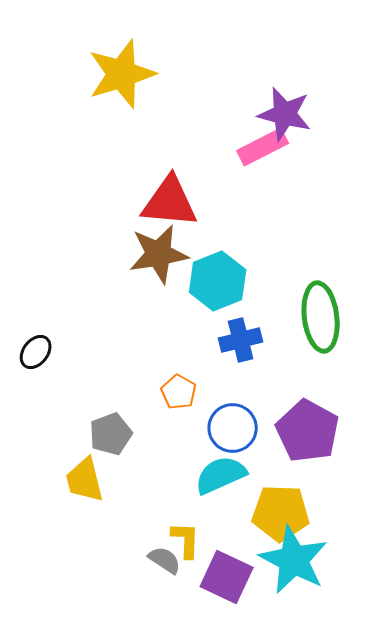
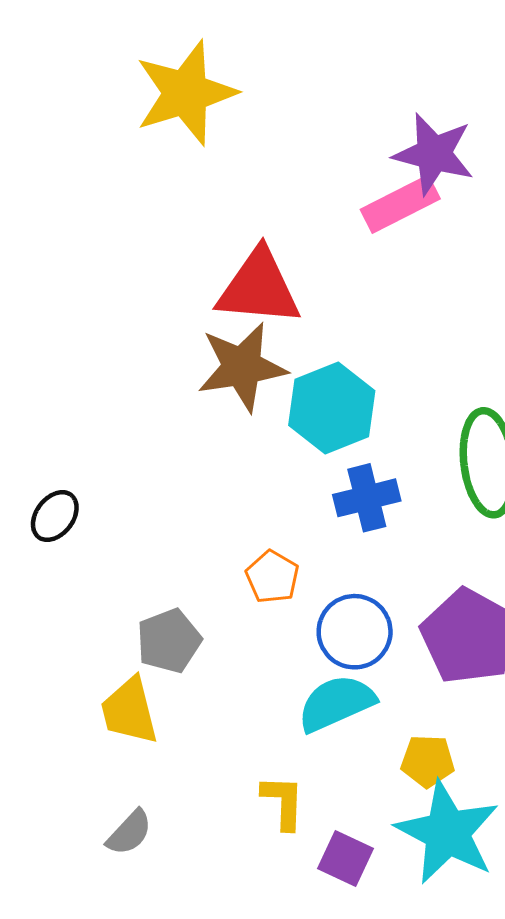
yellow pentagon: (281, 513) -> (428, 761), size x0.6
gray semicircle: (165, 560) -> (129, 833), moved, turned 100
purple square: (227, 577) -> (345, 858), size x0.7

